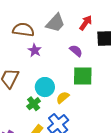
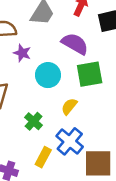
purple semicircle: (76, 51) -> (75, 44), size x1.5
cyan circle: (45, 87) -> (48, 75), moved

